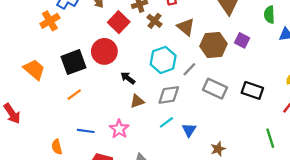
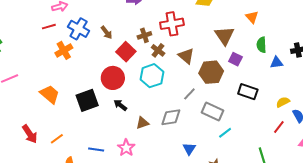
purple square: (242, 40) -> (235, 59), moved
cyan hexagon: (163, 60) -> (152, 76), moved
black square: (73, 62) -> (87, 100), moved
black arrow: (128, 78) -> (120, 105), moved
black rectangle: (252, 90) -> (248, 92), moved
orange line: (74, 95) -> (57, 139), moved
cyan line: (166, 122) -> (225, 133), moved

